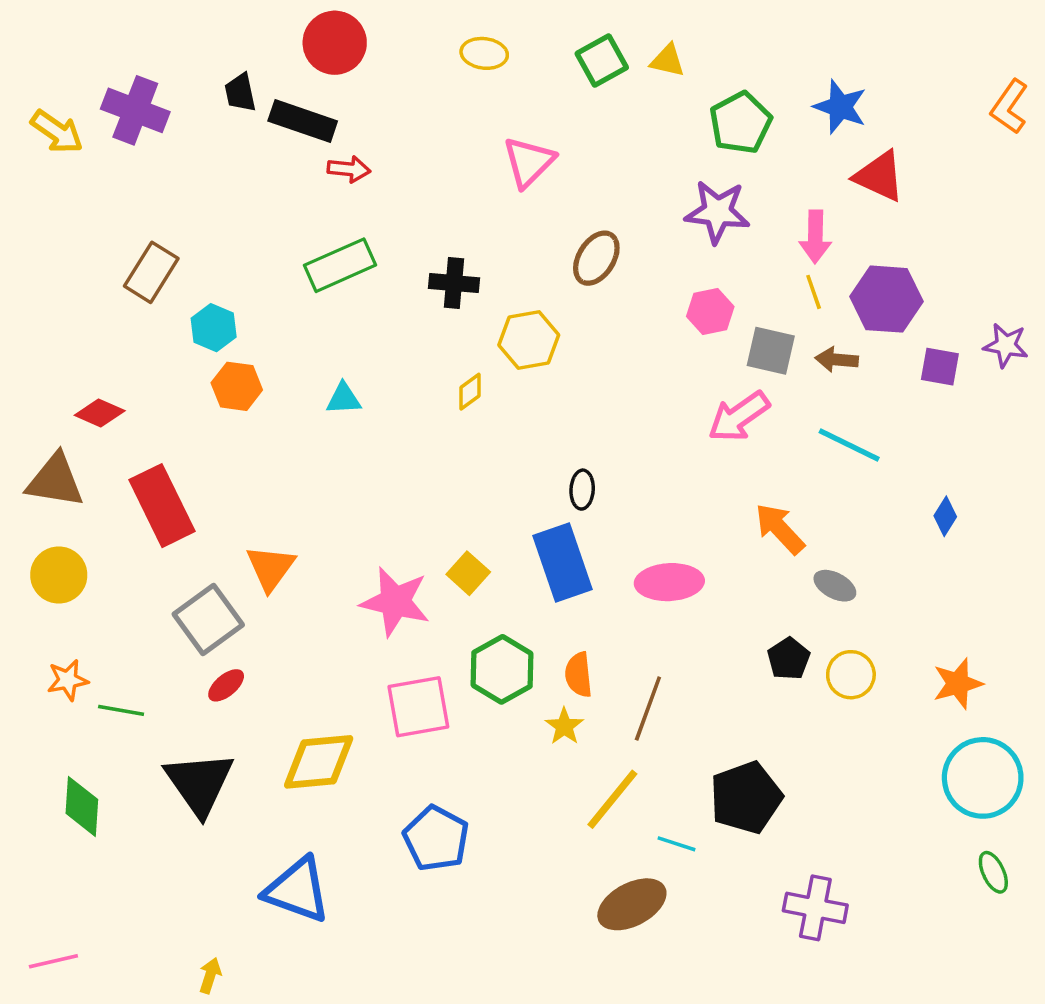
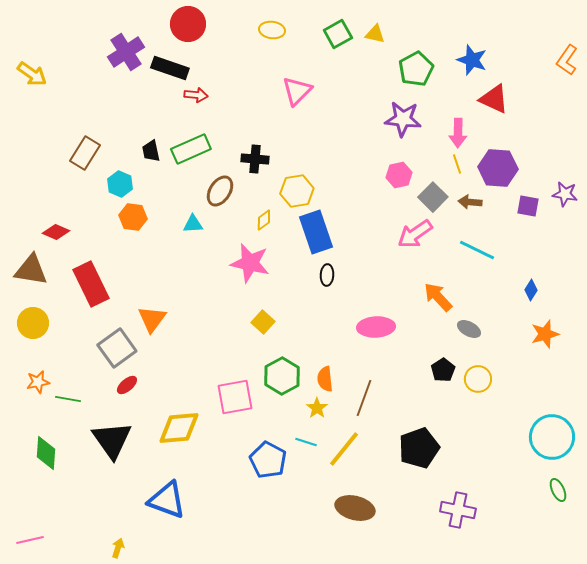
black trapezoid: (240, 93) -> (151, 151), moved
purple cross: (135, 110) -> (126, 52), moved, turned 36
brown ellipse: (596, 258) -> (220, 191), moved
gray square: (771, 351) -> (433, 197), turned 32
blue rectangle: (563, 563) -> (316, 232), moved
pink star: (395, 602) -> (250, 263), moved
orange star: (958, 684) -> (545, 334), moved
blue pentagon: (436, 838) -> (268, 460), moved
cyan line: (676, 844) -> (306, 442), moved
brown ellipse: (632, 904) -> (355, 508), turned 42

